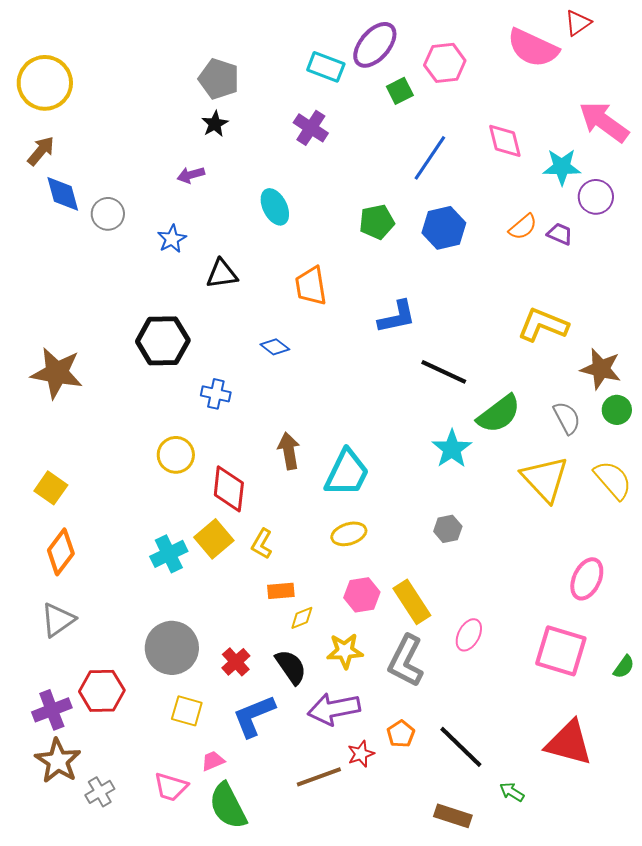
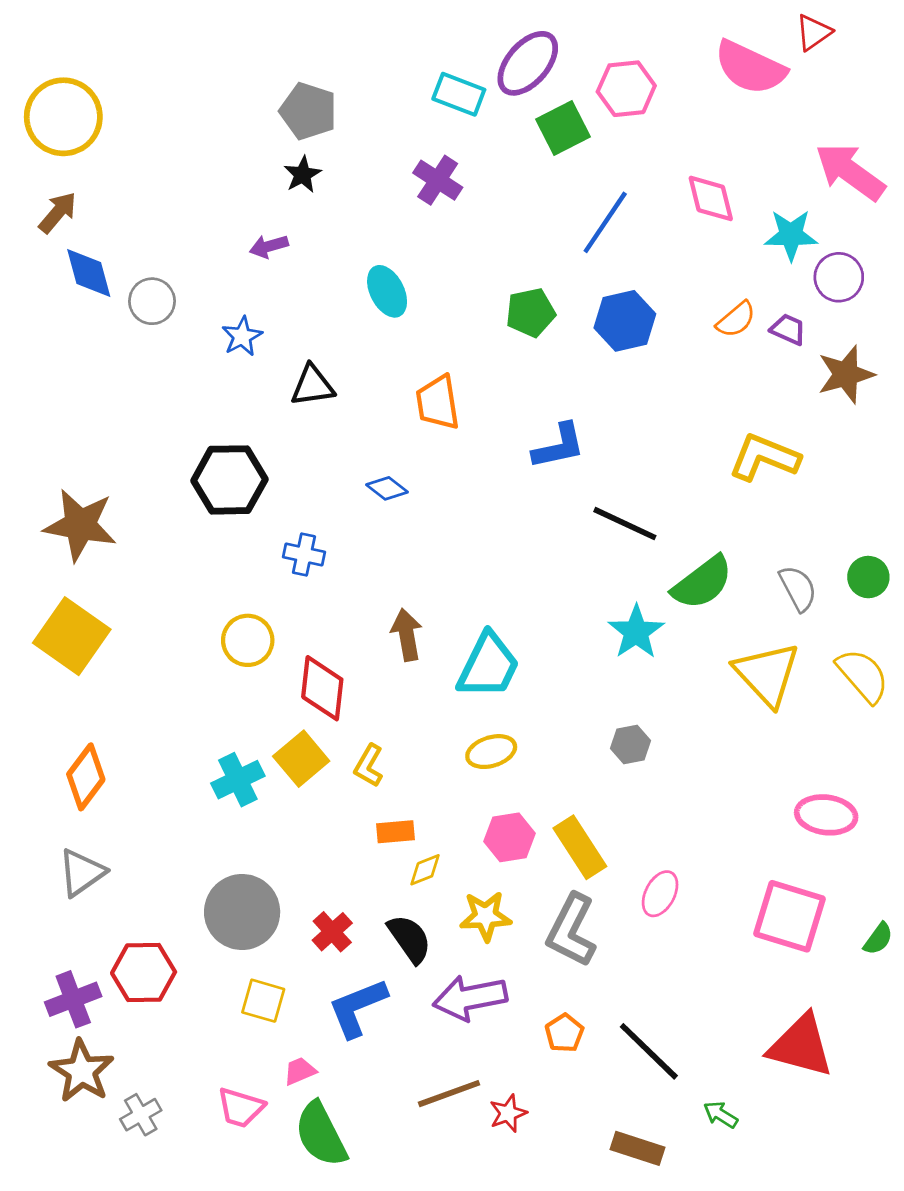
green square: (400, 91) -> (563, 128), size x1.4
brown star: (601, 369) -> (846, 374), moved, turned -30
yellow square: (51, 488) -> (72, 636), moved, size x1.6
pink ellipse: (587, 579) -> (826, 815), turned 72
red star: (361, 754) -> (508, 1113), moved

